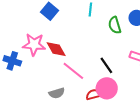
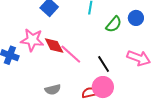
green semicircle: (115, 25) -> (114, 24), turned -126
pink line: (73, 71) -> (71, 54), moved

